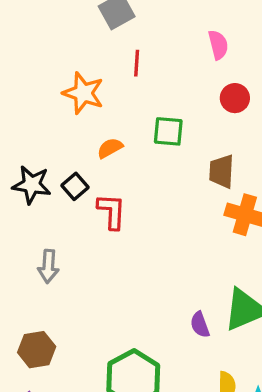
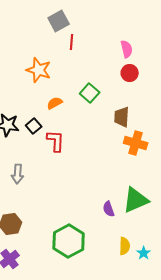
pink semicircle: (218, 45) -> (127, 49), moved
red line: (137, 63) -> (72, 42), moved
green square: (168, 131) -> (90, 93), turned 36

